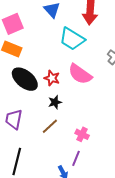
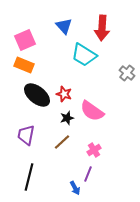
pink semicircle: (80, 74) -> (92, 111), moved
pink cross: (82, 134) -> (94, 150), turned 32

